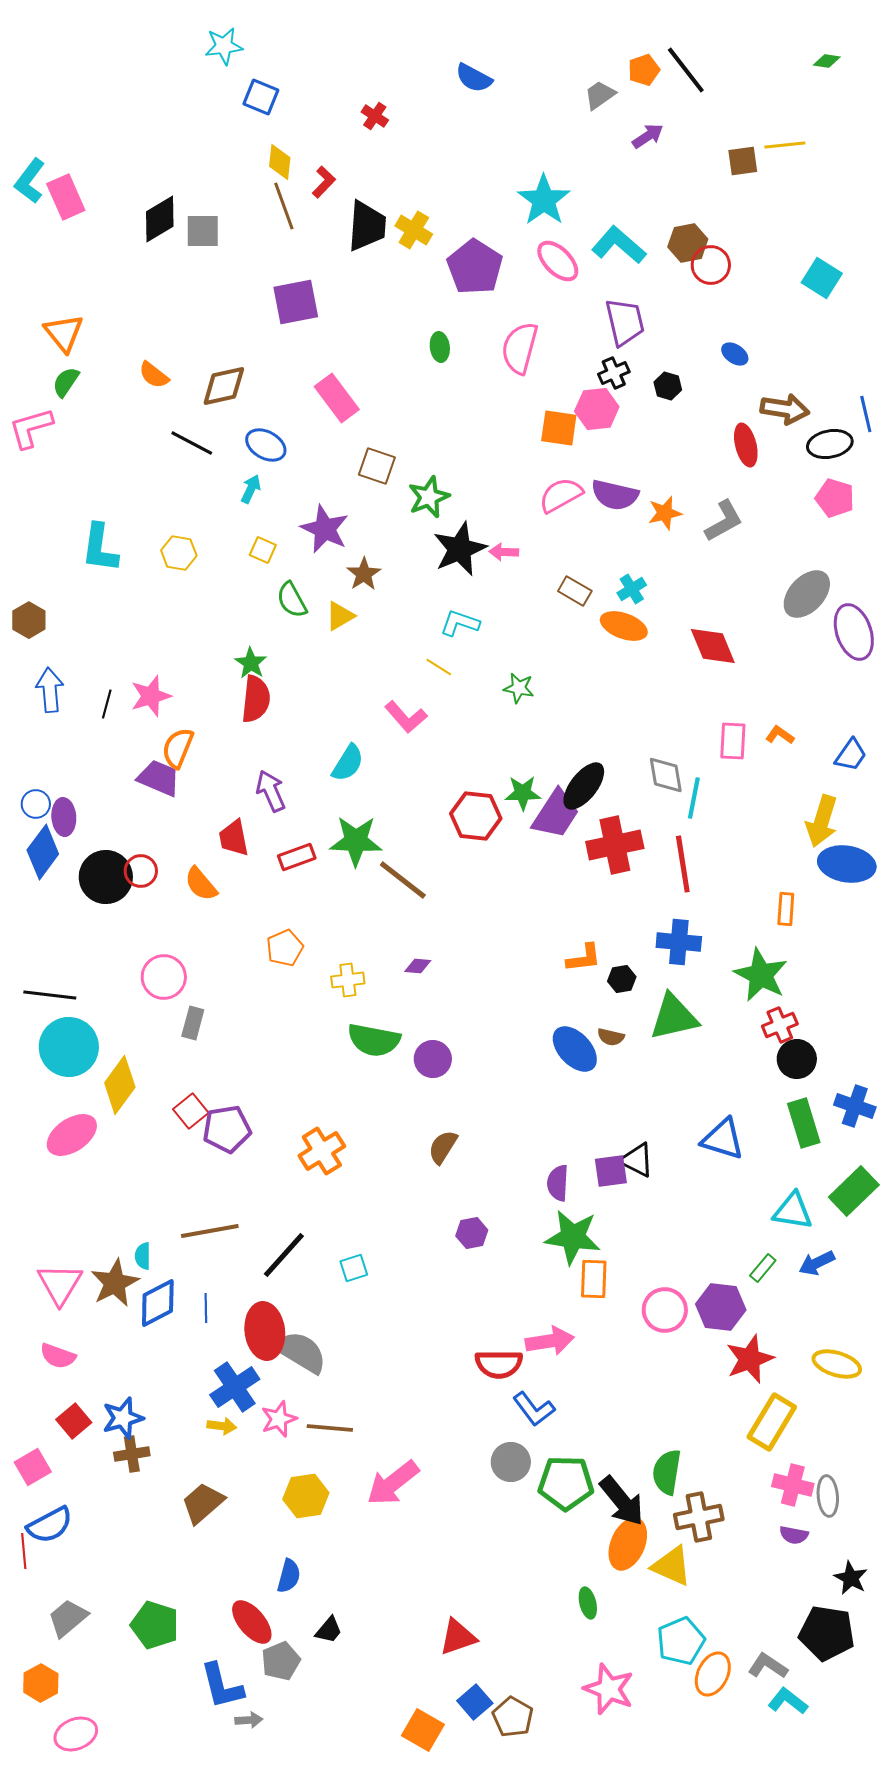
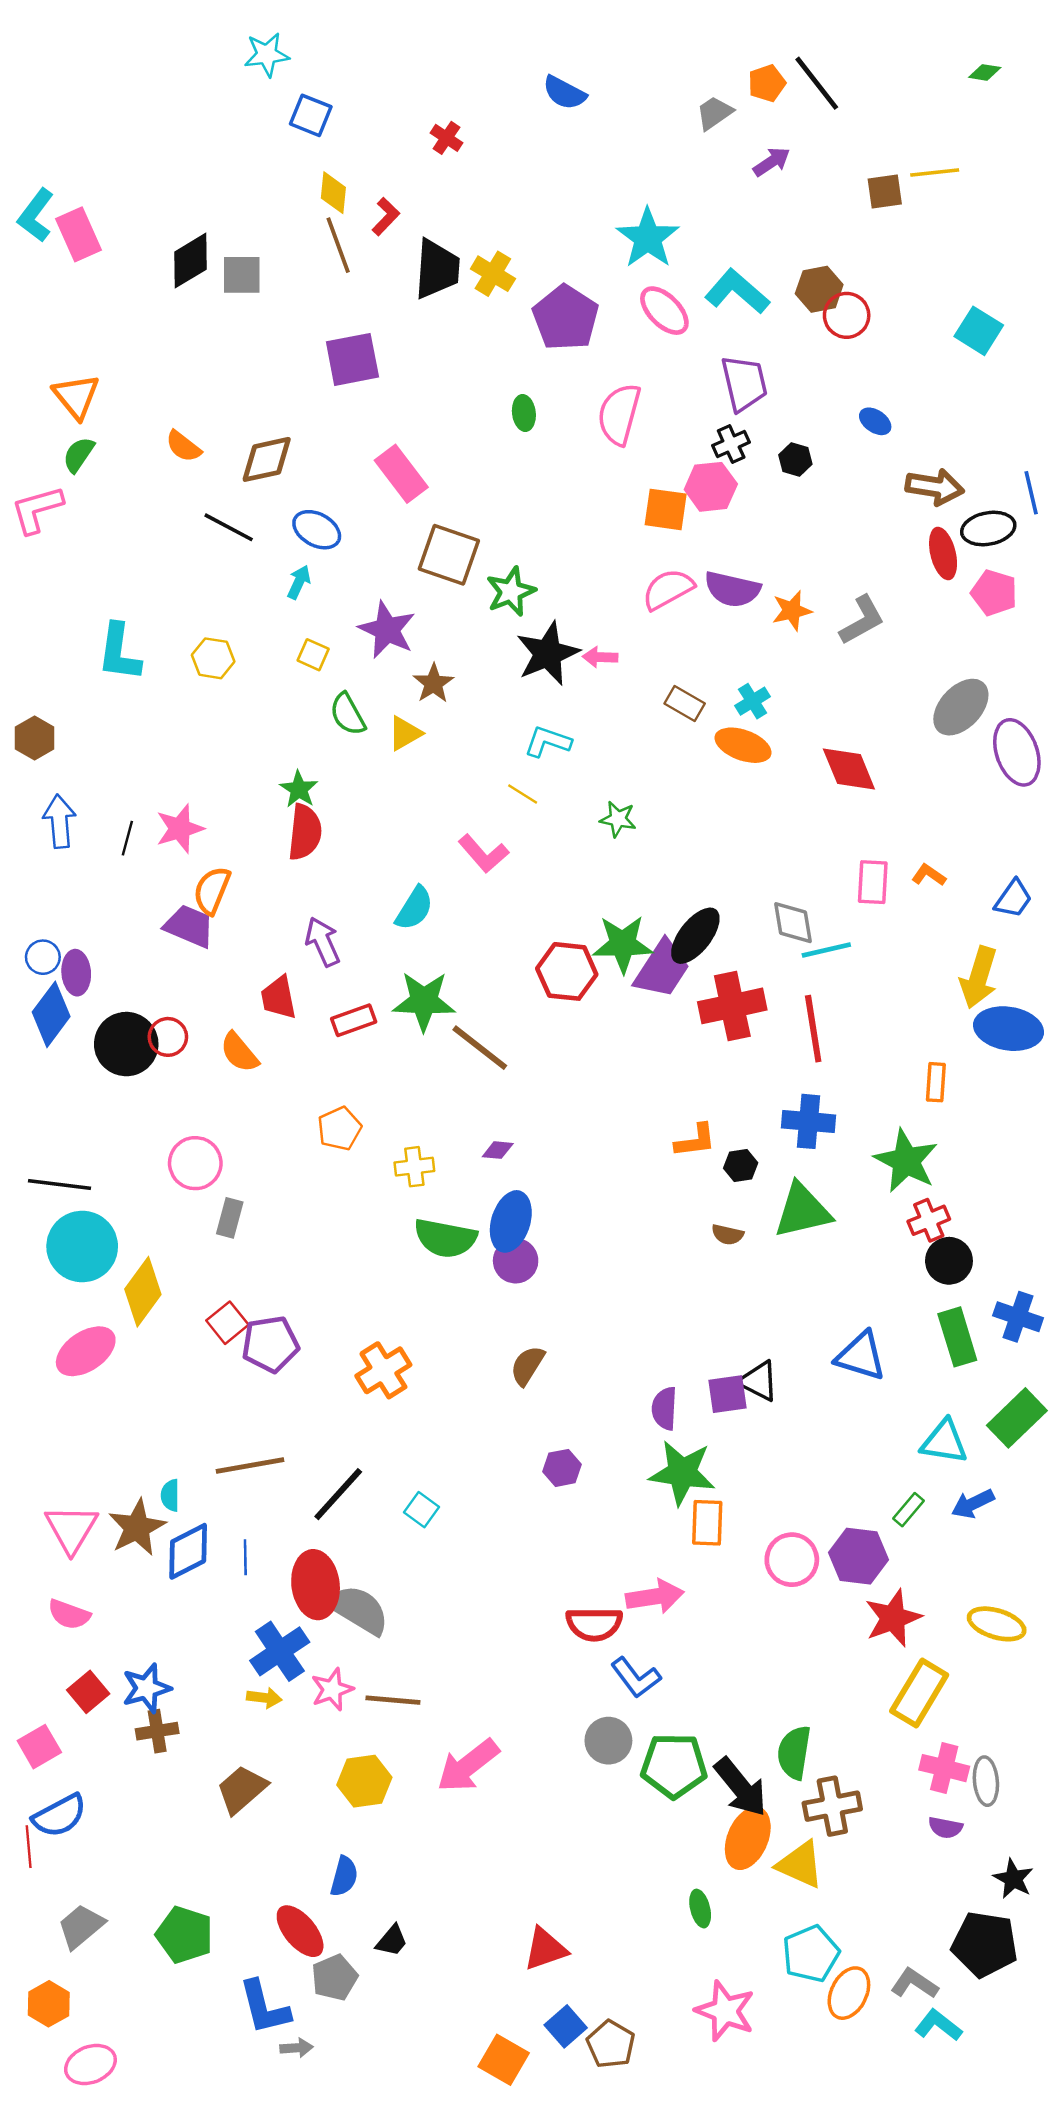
red ellipse: (746, 445) -> (943, 554), moved
brown square: (377, 466) -> (449, 555), size x1.4
green star: (523, 793) -> (623, 944), size x1.4
cyan line: (694, 798) -> (826, 950), turned 66
blue ellipse: (575, 1049) -> (511, 1221), moved, turned 60
cyan square: (354, 1268) -> (422, 1510), turned -36

